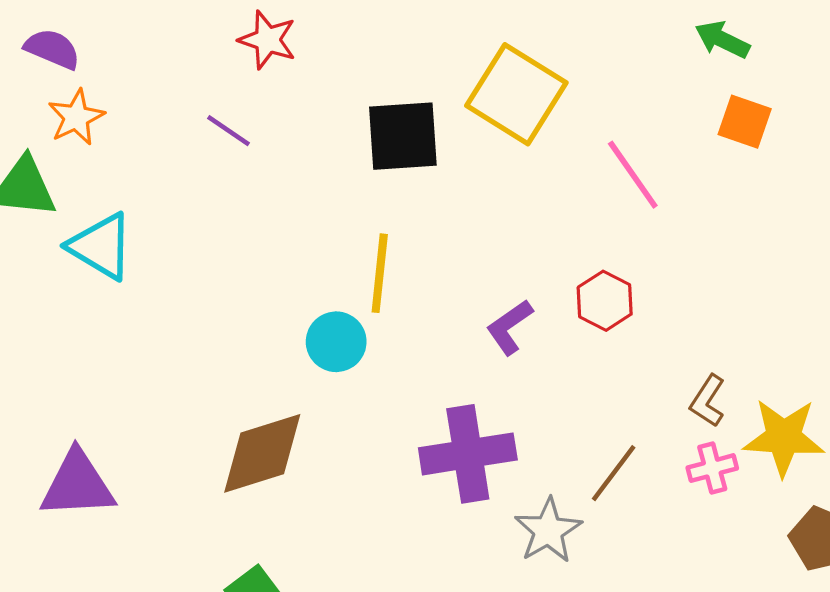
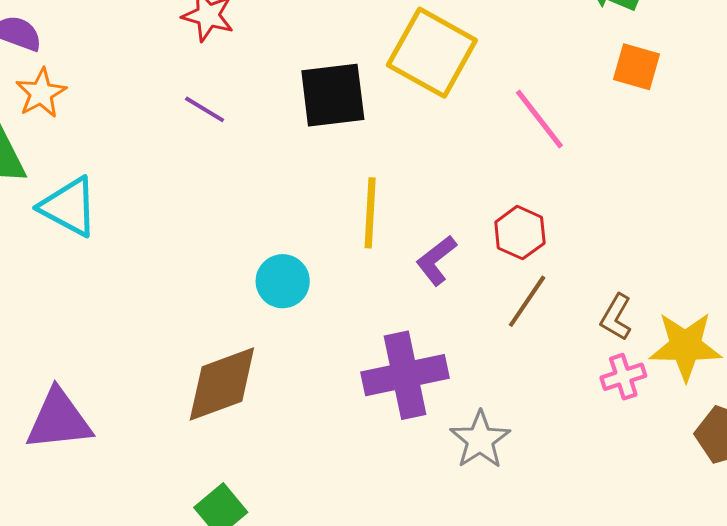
purple line: (229, 131) -> (205, 109), moved
yellow line: (380, 273) -> (370, 213), moved
brown line: (614, 473) -> (527, 301), moved

